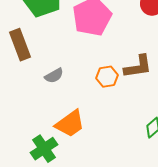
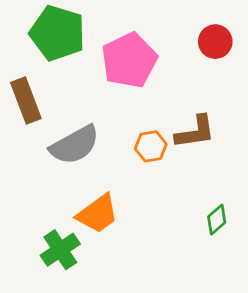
gray semicircle: (54, 76) -> (75, 145), size x1.8

